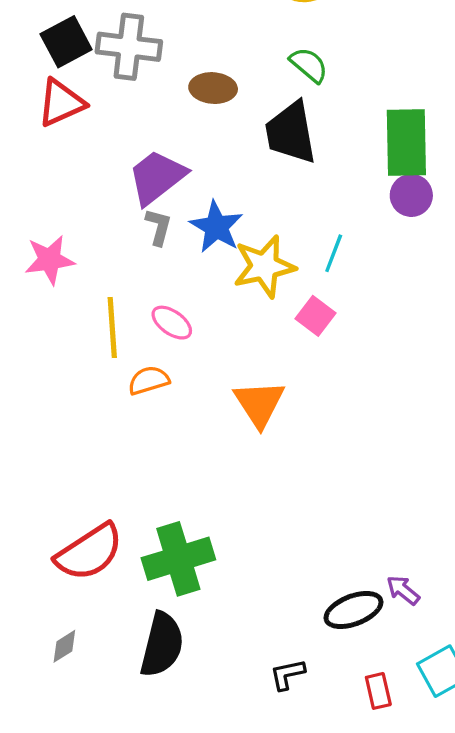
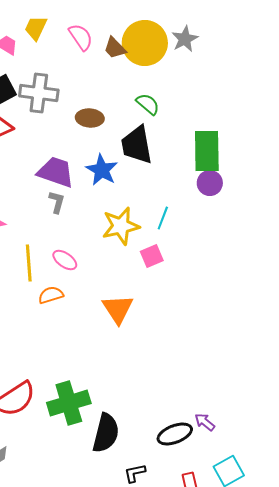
purple trapezoid: (157, 177) -> (56, 172), turned 57
blue star: (216, 227) -> (102, 170), moved
pink square: (315, 316) -> (152, 256), turned 30
black semicircle: (162, 645) -> (106, 433), moved

